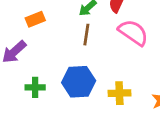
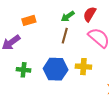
yellow cross: (119, 93) -> (83, 67), moved

